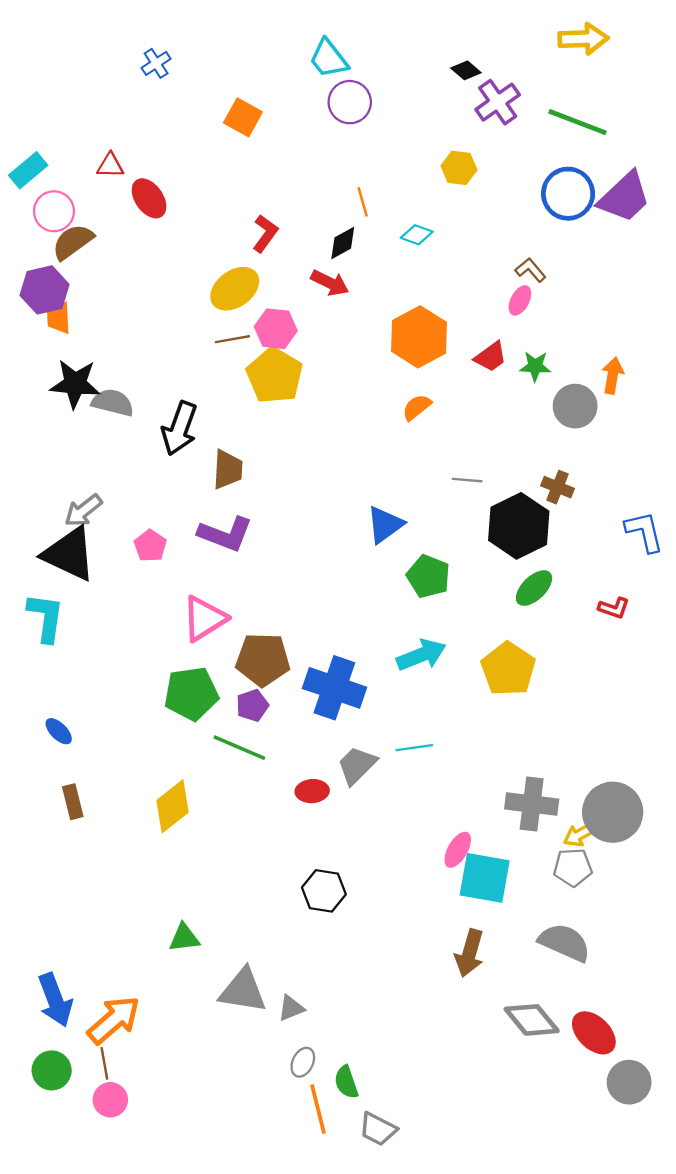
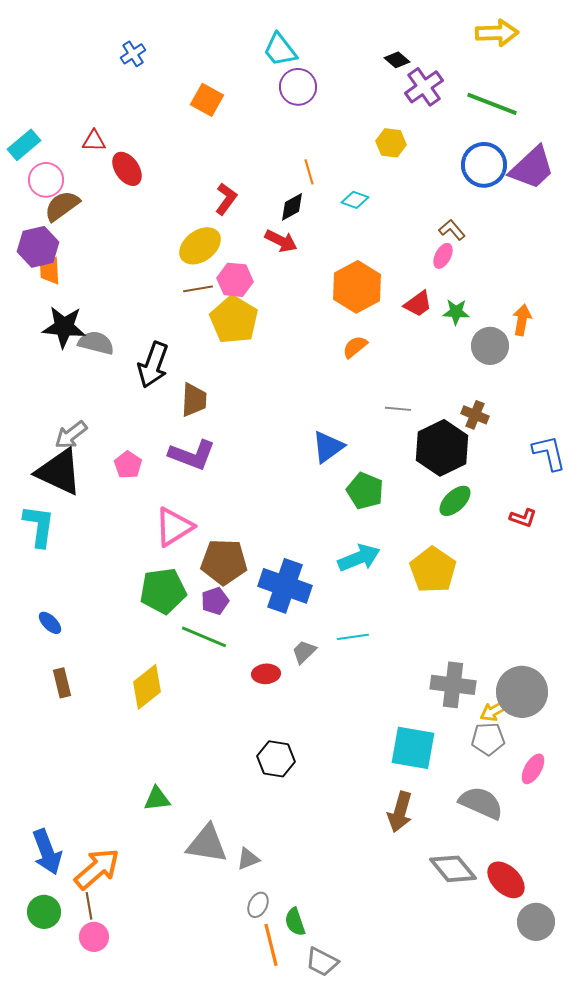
gray trapezoid: (357, 765) -> (304, 652), size x0.7
pink ellipse: (458, 850) -> (533, 769), moved

